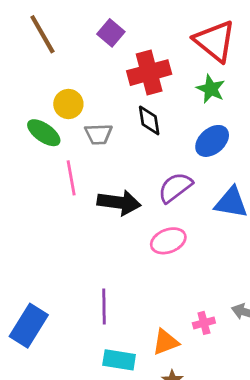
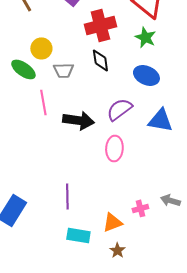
blue ellipse: (212, 141) -> (146, 75), turned 65
pink ellipse: (168, 241) -> (114, 148), turned -65

